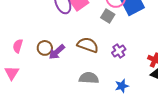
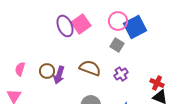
gray square: (108, 16) -> (117, 45), moved
purple arrow: (57, 52) -> (59, 75), turned -30

